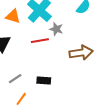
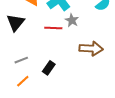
black rectangle: (44, 80) -> (49, 68), turned -72

